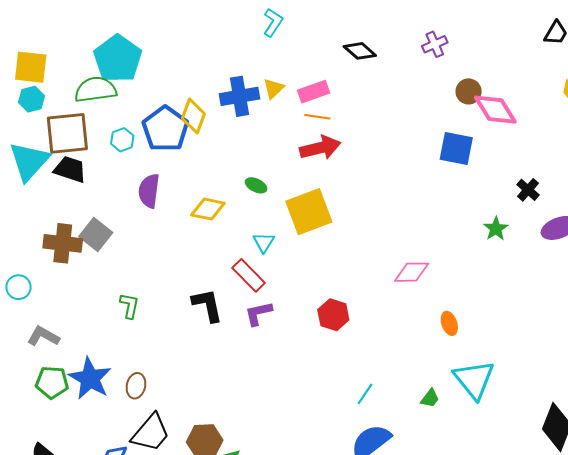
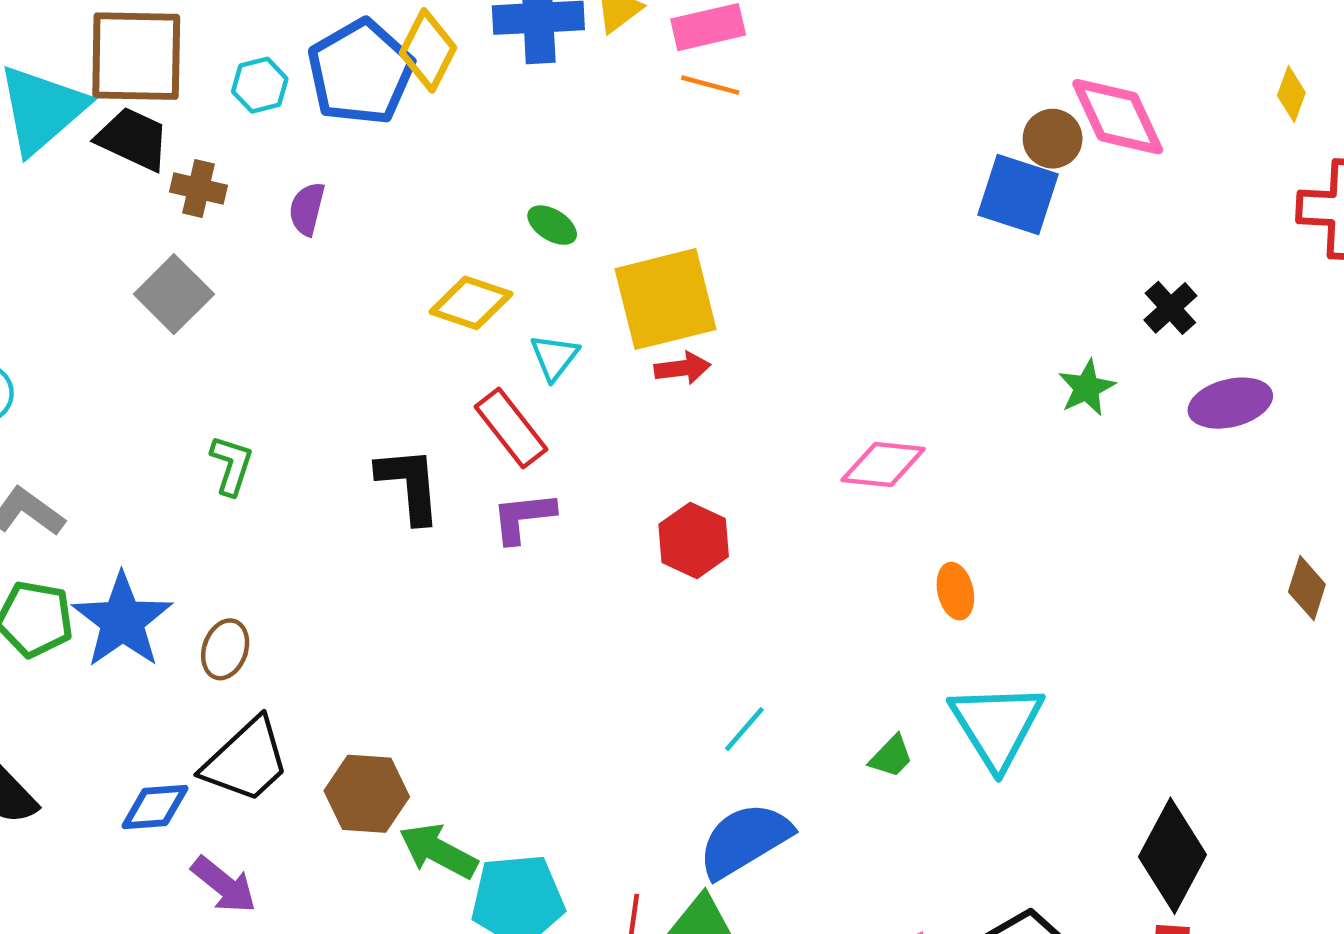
brown circle: (469, 91) -> (1053, 139), moved
red arrow: (320, 148) -> (682, 368), moved, size x0.6
purple semicircle: (149, 191) -> (307, 209), size x0.7
yellow diamond: (208, 209) -> (471, 303), moved
brown cross: (63, 243) -> (198, 189), moved, size x0.6

